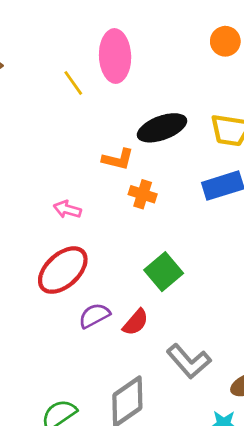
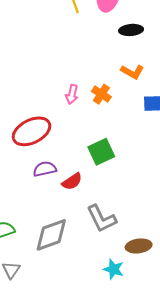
black ellipse: (162, 128) -> (131, 30), moved, size x0.7
orange L-shape: (118, 159) -> (132, 72), moved
pink arrow: (67, 209) -> (72, 94), moved, turned -108

